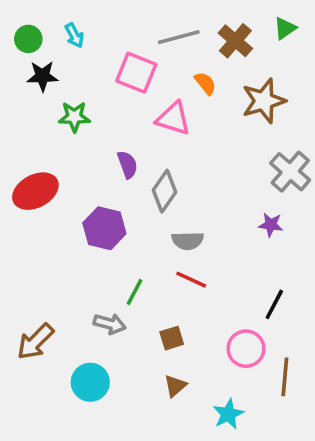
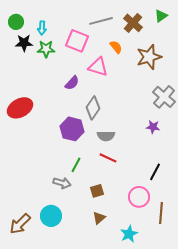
cyan arrow: (74, 35) -> (42, 28), moved, turned 32
green star: (74, 117) -> (46, 49), moved
purple semicircle: (127, 165) -> (72, 83), moved, turned 63
purple hexagon: (104, 228) -> (72, 129), moved
brown arrow: (35, 342) -> (20, 224), moved

